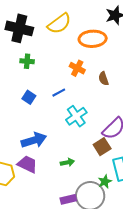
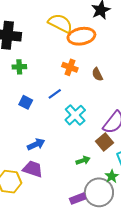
yellow semicircle: (59, 24) -> (60, 23), moved, turned -110
blue arrow: (34, 140) -> (36, 144), size x0.7
green arrow: (67, 162) -> (83, 160), moved

